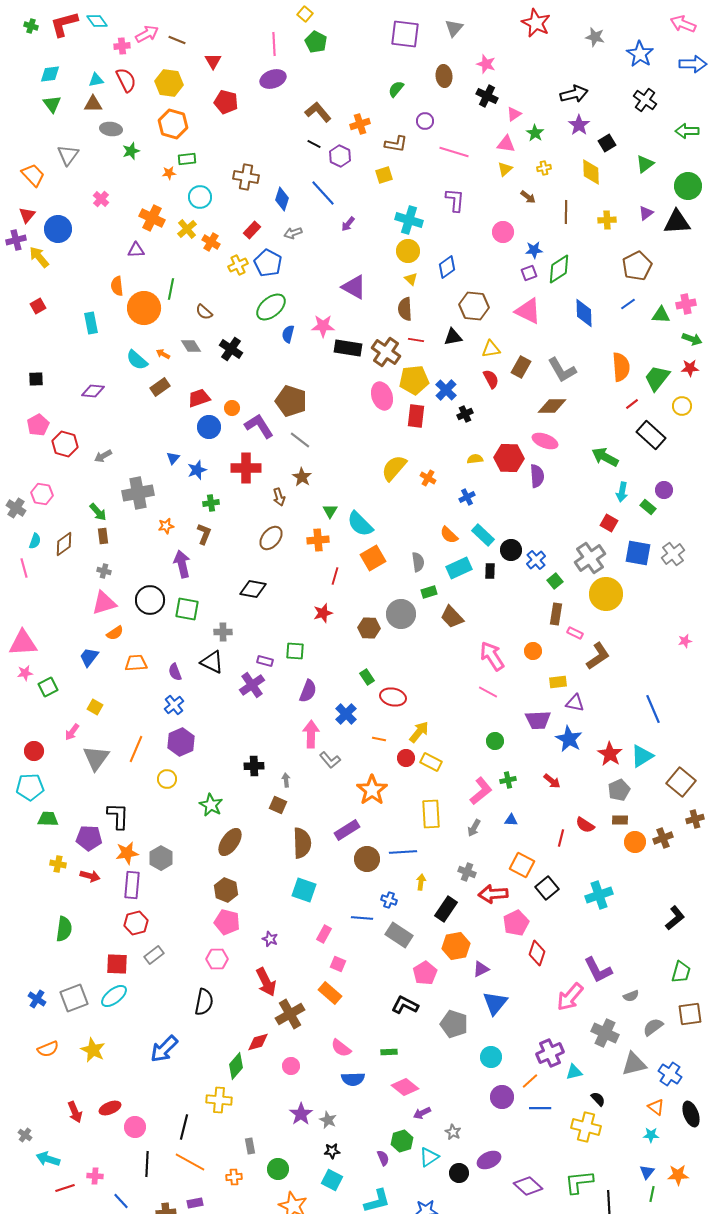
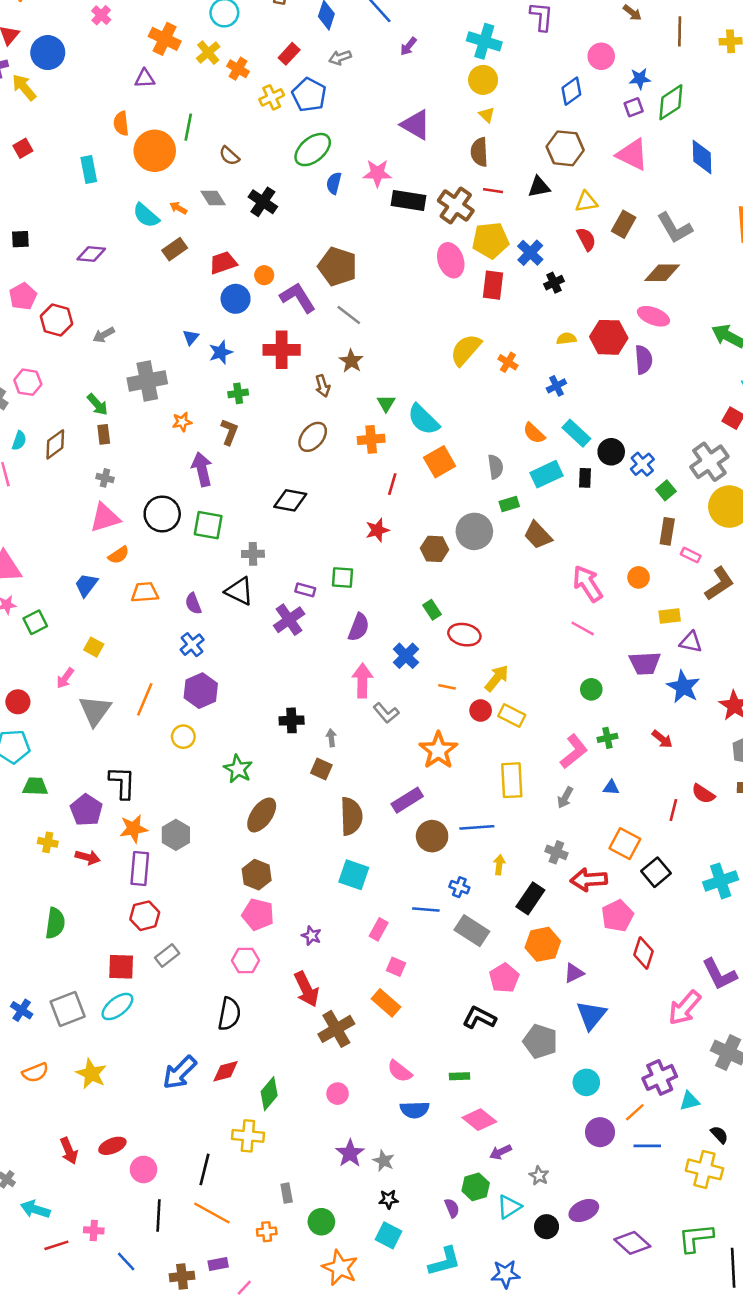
blue diamond: (447, 267) -> (571, 91), moved
purple pentagon: (89, 838) -> (86, 810), turned 30
red diamond: (258, 1042) -> (226, 1071), moved

